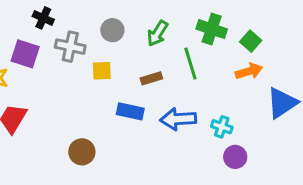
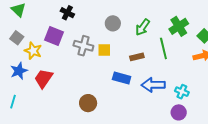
green cross: (212, 29) -> (179, 26), turned 36
gray cross: (70, 47) -> (83, 46), moved
purple circle: (235, 157) -> (179, 112), moved

